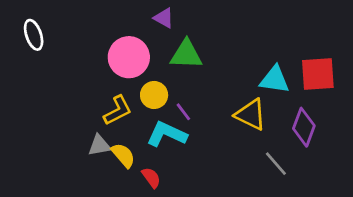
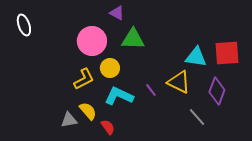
purple line: (183, 112) -> (151, 90), moved
gray triangle: (99, 145) -> (69, 120), moved

